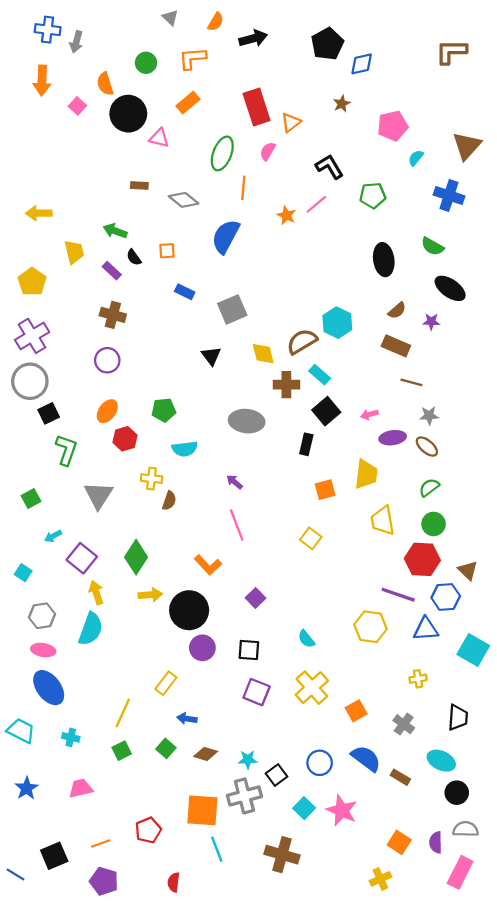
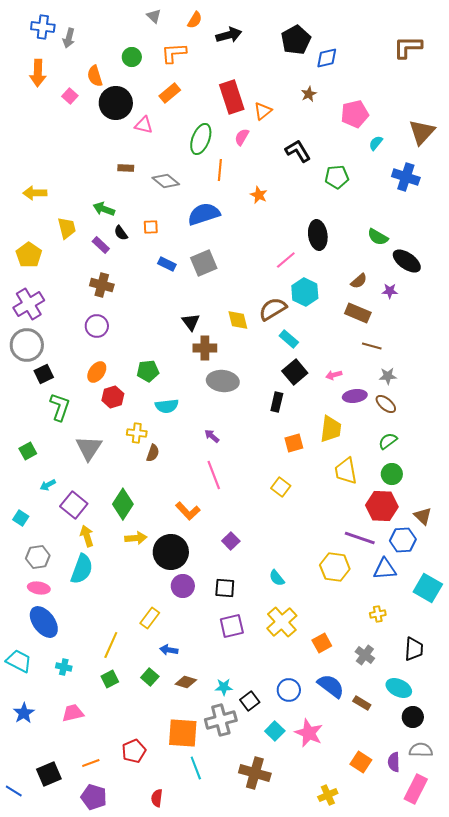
pink line: (316, 204) -> (286, 260), moved
blue semicircle: (226, 236) -> (204, 214), turned 44
green semicircle: (432, 246) -> (378, 237), moved
black ellipse: (384, 260) -> (318, 235), moved
gray square: (232, 309) -> (204, 263), moved
brown cross: (286, 385) -> (205, 348), moved
purple square: (257, 692) -> (232, 626), turned -35
yellow cross: (380, 879) -> (328, 795), moved

